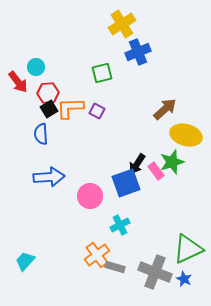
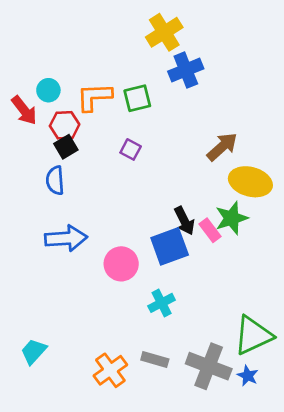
orange L-shape: (70, 108) -> (94, 97), moved
black arrow: (137, 164) -> (184, 221), turned -60
orange cross: (97, 255) -> (110, 370), moved

